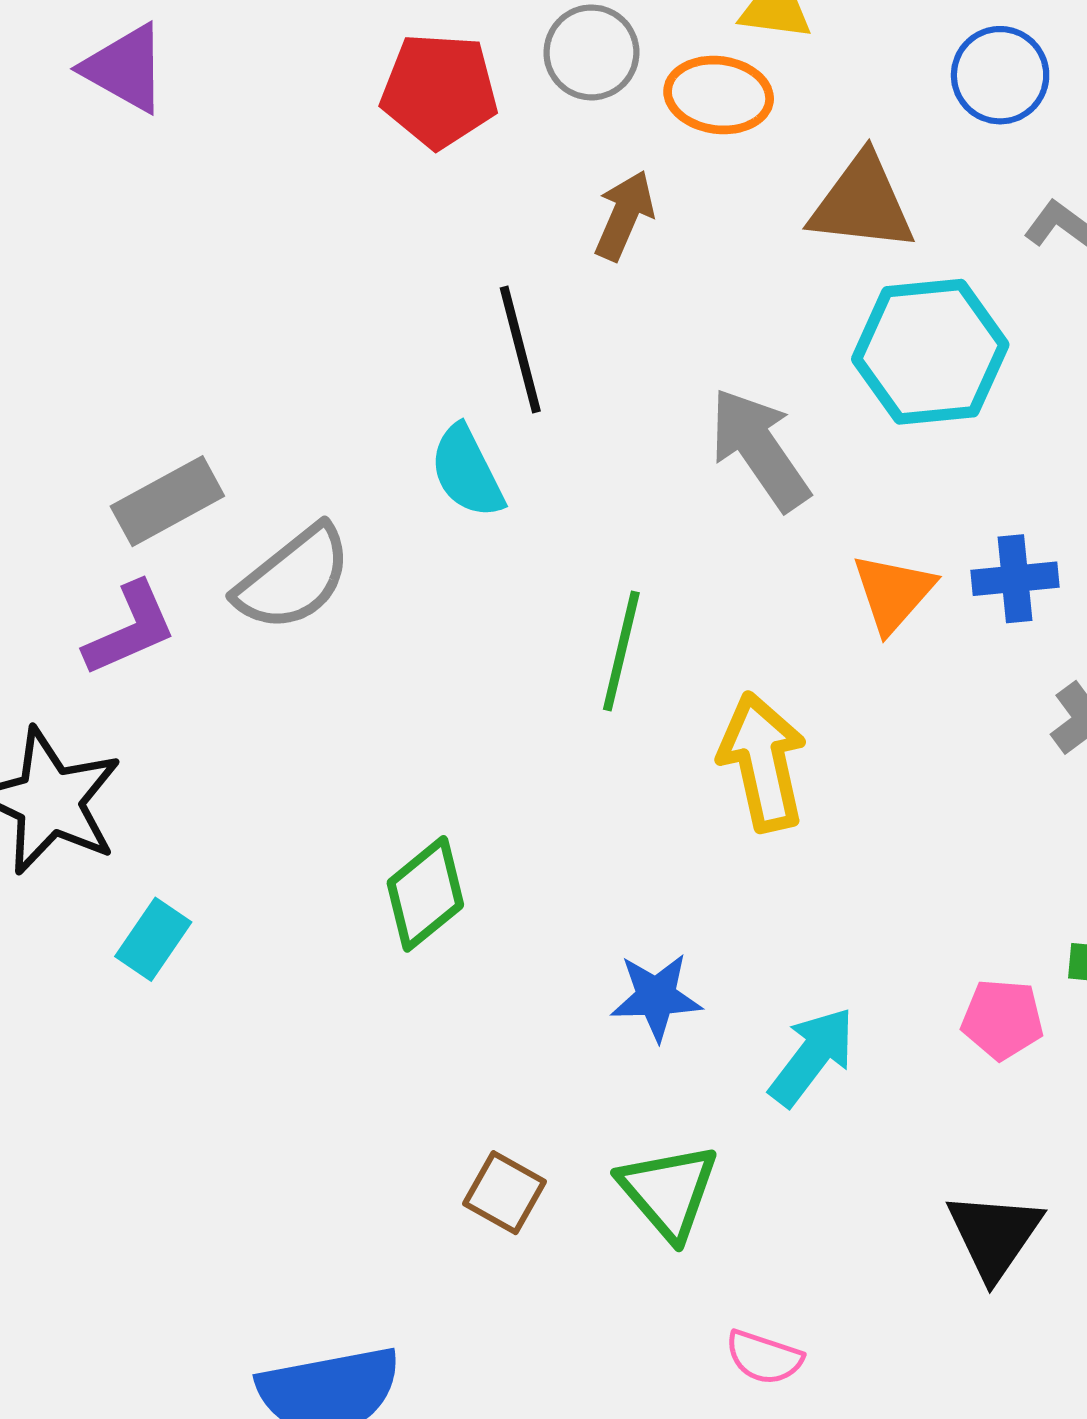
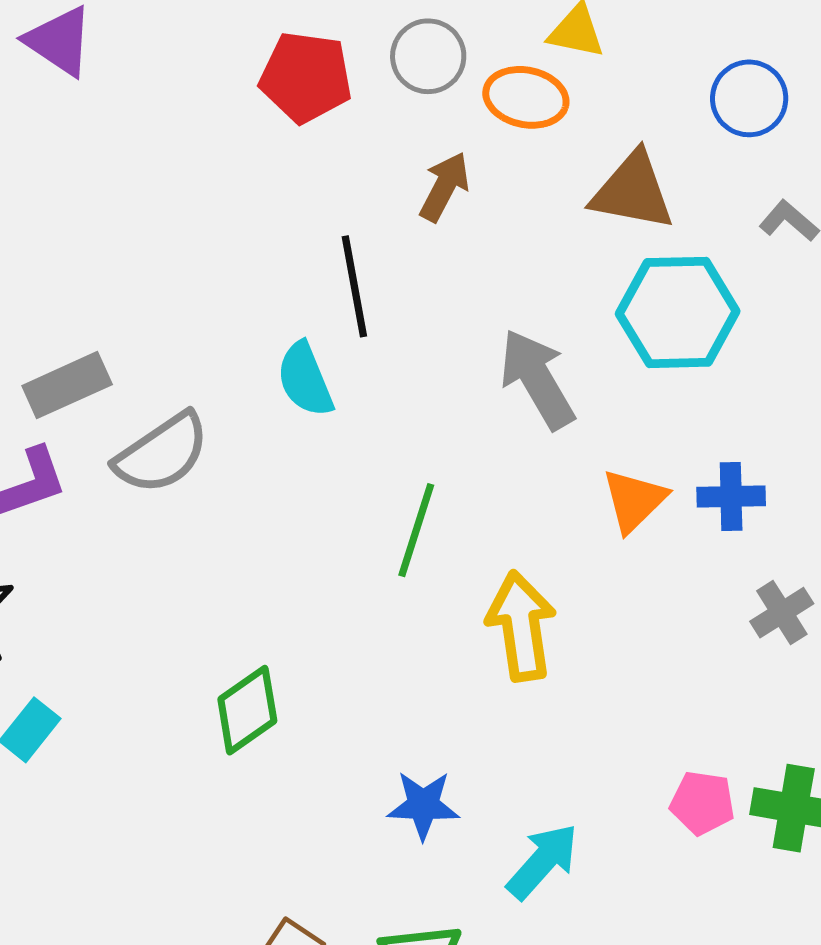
pink pentagon: (1002, 1019) -> (702, 803), moved

